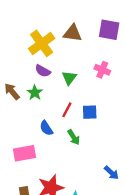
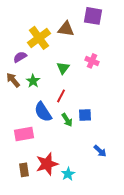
purple square: (109, 30) -> (93, 16), moved
purple semicircle: (43, 71) -> (20, 57), moved, turned 120
blue square: (90, 112) -> (85, 115), moved
blue semicircle: (46, 128) -> (43, 112), size x1.5

